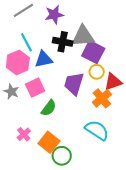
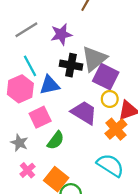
gray triangle: (83, 36) -> (94, 59), turned -35
purple trapezoid: (74, 84) -> (84, 113), turned 105
gray star: (11, 91) -> (19, 143), moved

